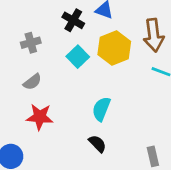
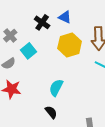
gray cross: (31, 43) -> (10, 36), turned -32
cyan square: (78, 57) -> (28, 51), moved

